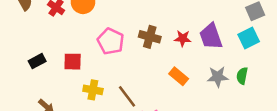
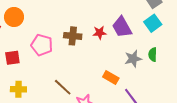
red square: (73, 62) -> (12, 58), moved
orange rectangle: (179, 76) -> (111, 77), moved
yellow cross: (93, 90) -> (18, 89), moved

